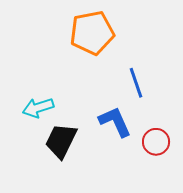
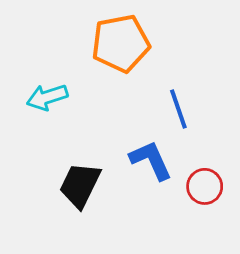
cyan arrow: (38, 108) -> (47, 97), moved

